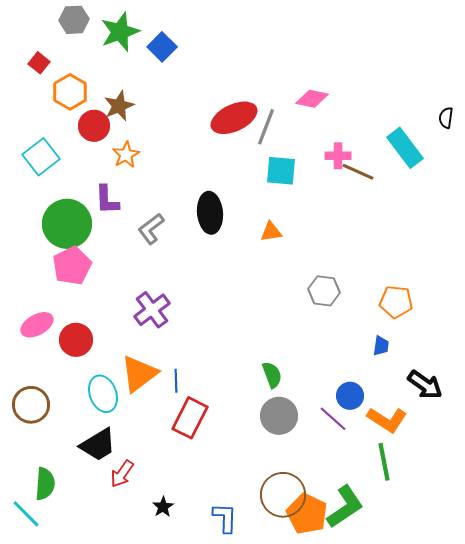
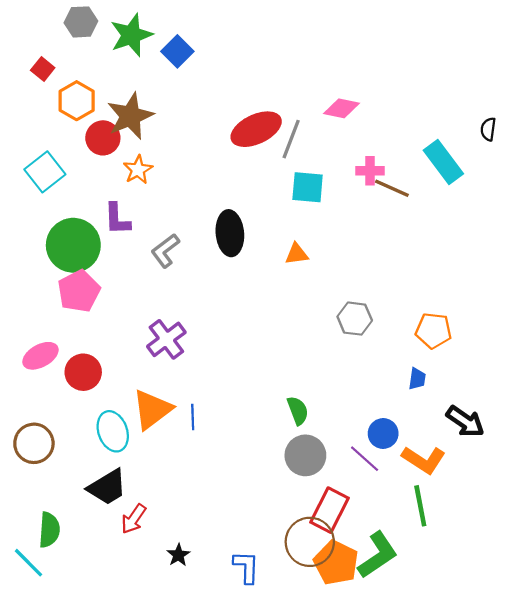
brown star: (119, 106) -> (130, 116), size x1.4
red rectangle: (190, 418) -> (329, 510), moved

